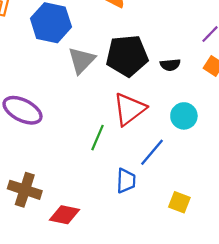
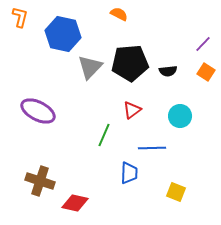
red triangle: (129, 109) -> (132, 110), size x0.6
blue line: (152, 152) -> (152, 148), turned 48

